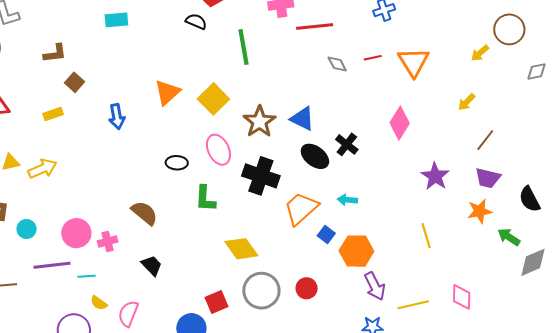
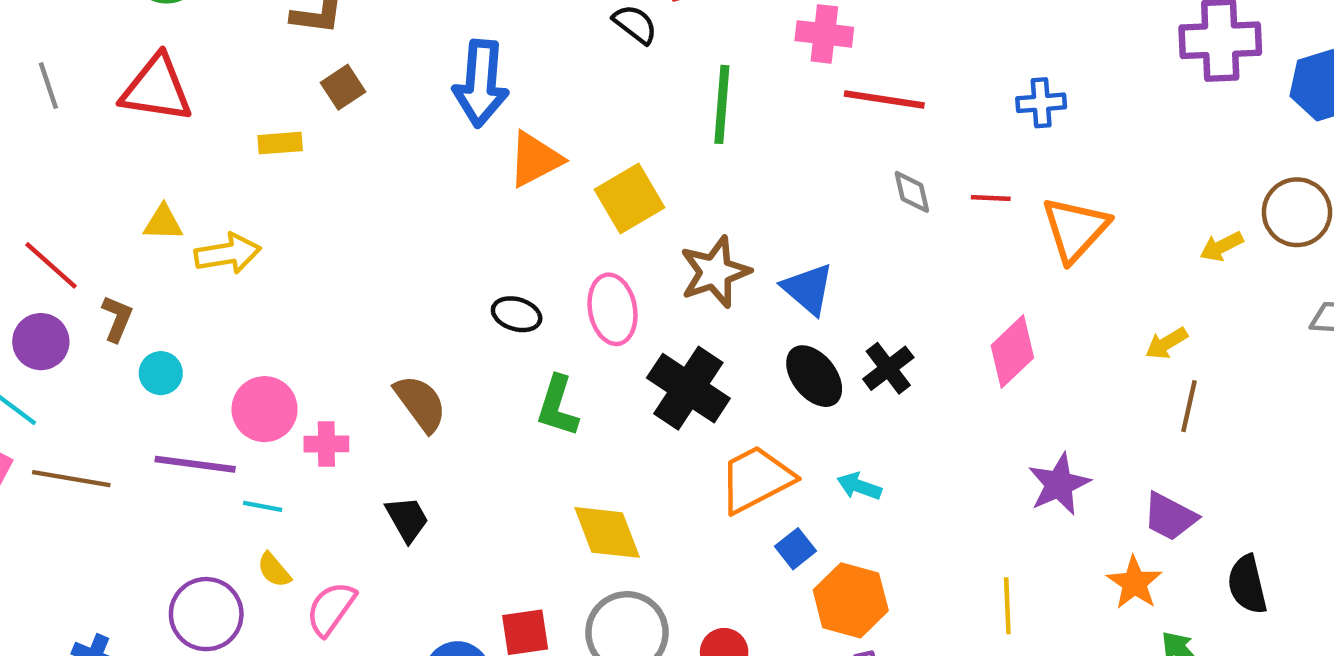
blue arrow: (117, 117) -> (481, 83), moved, size x1.5
brown line: (485, 140) -> (1189, 406), moved, turned -40
orange star: (480, 211) -> (1134, 583), turned 30

